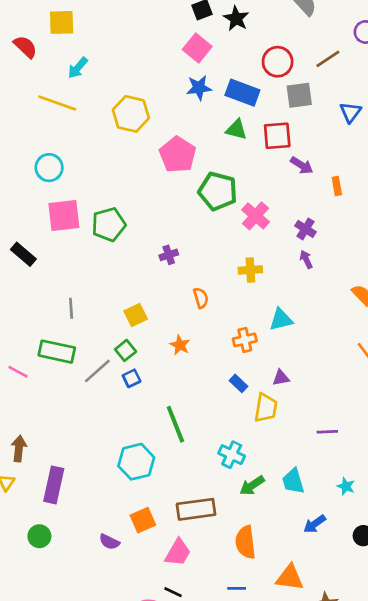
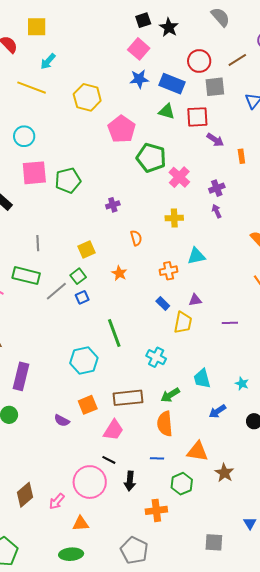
purple cross: (305, 229) -> (217, 188), turned 35
purple line: (327, 432) -> (230, 323), moved
green arrow: (252, 486) -> (170, 395), moved

